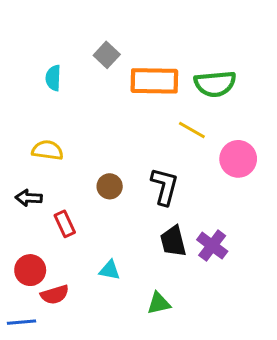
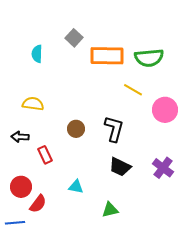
black trapezoid: (173, 241) -> (120, 167), turned -50
purple cross: (212, 246) -> (163, 168), moved
red semicircle: (55, 295) -> (38, 204), turned -36

